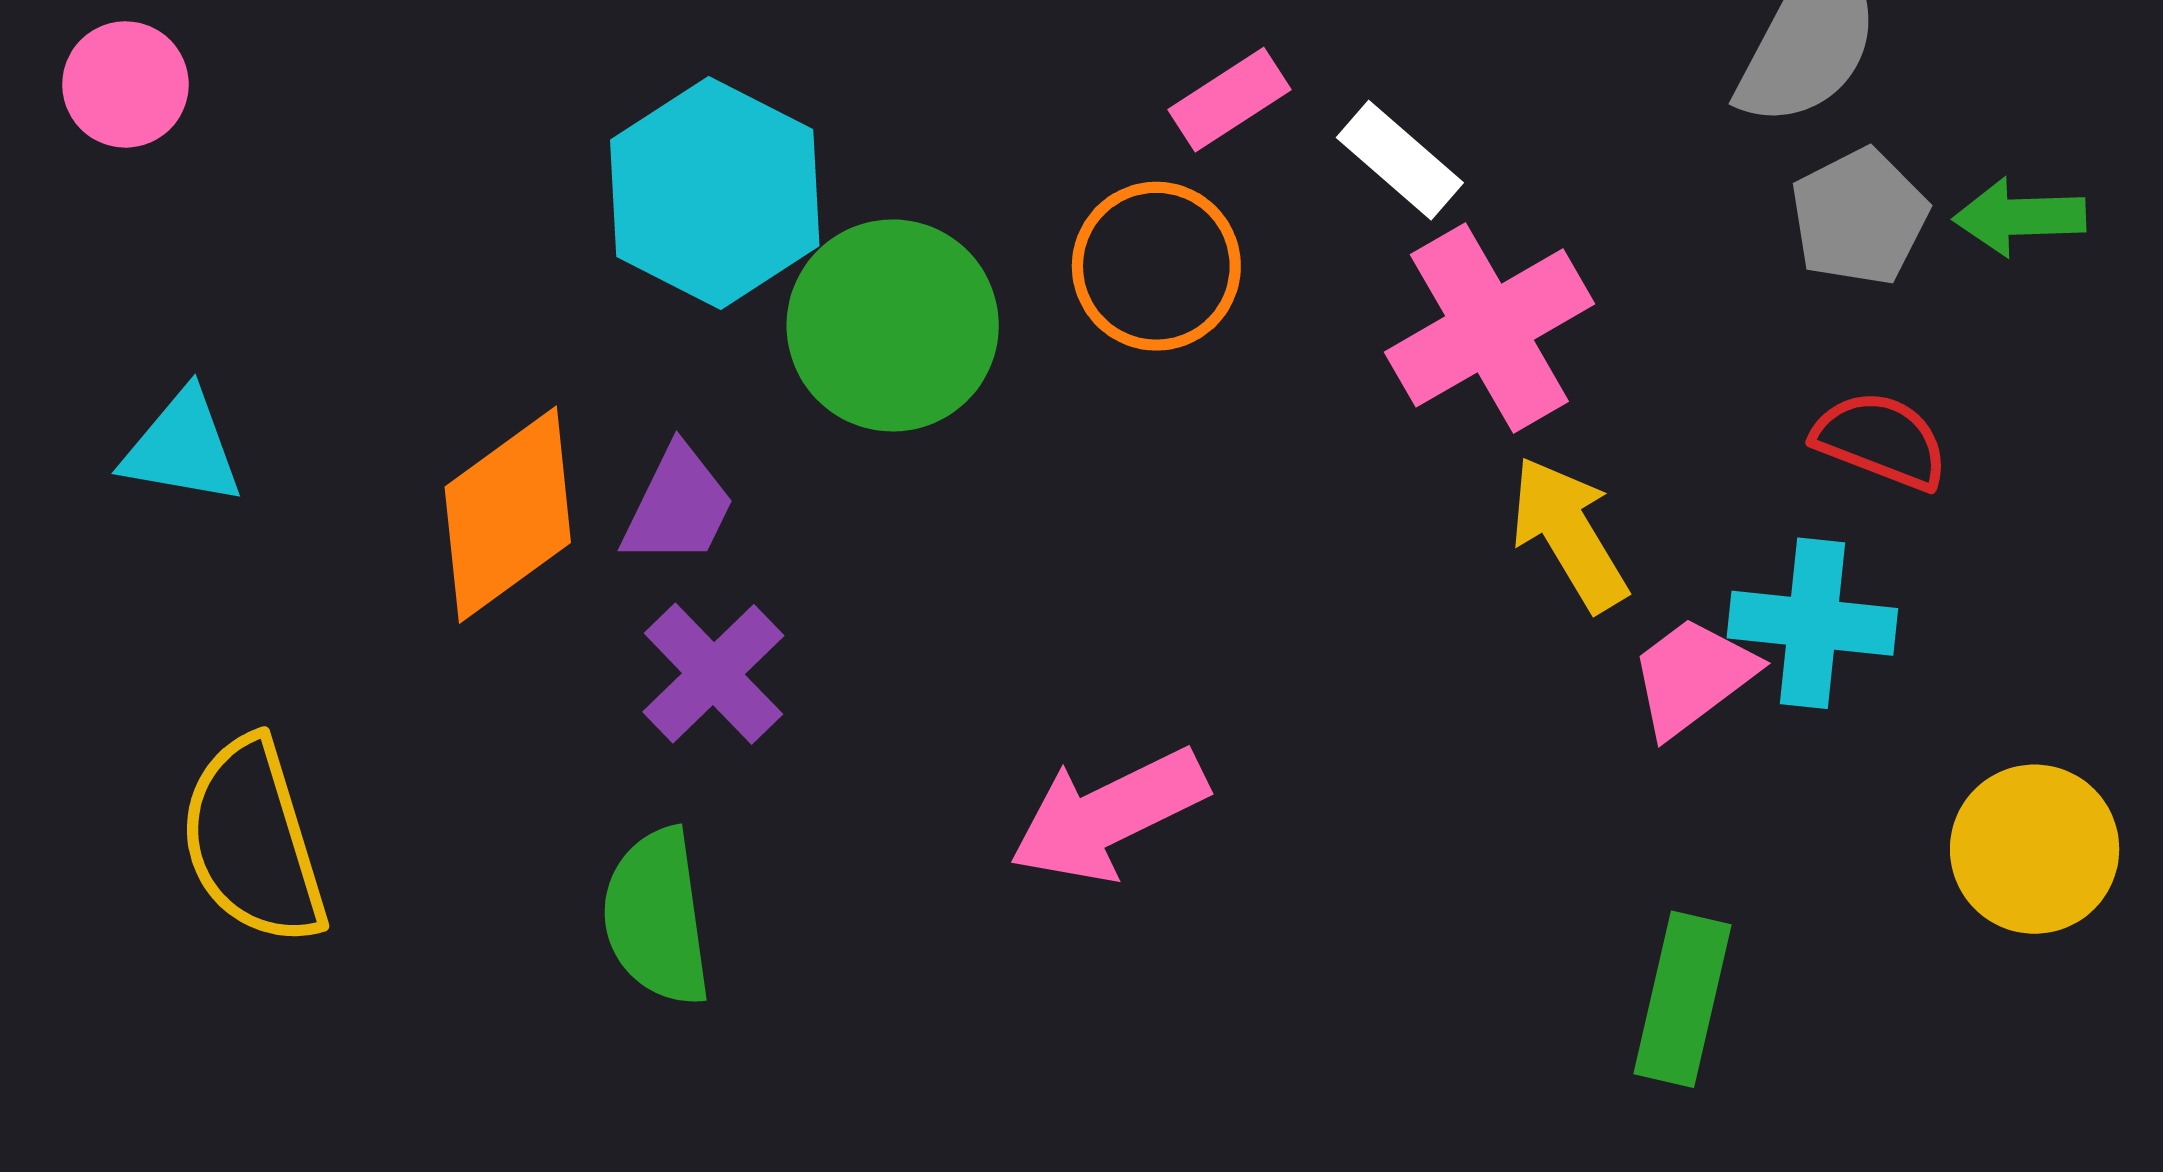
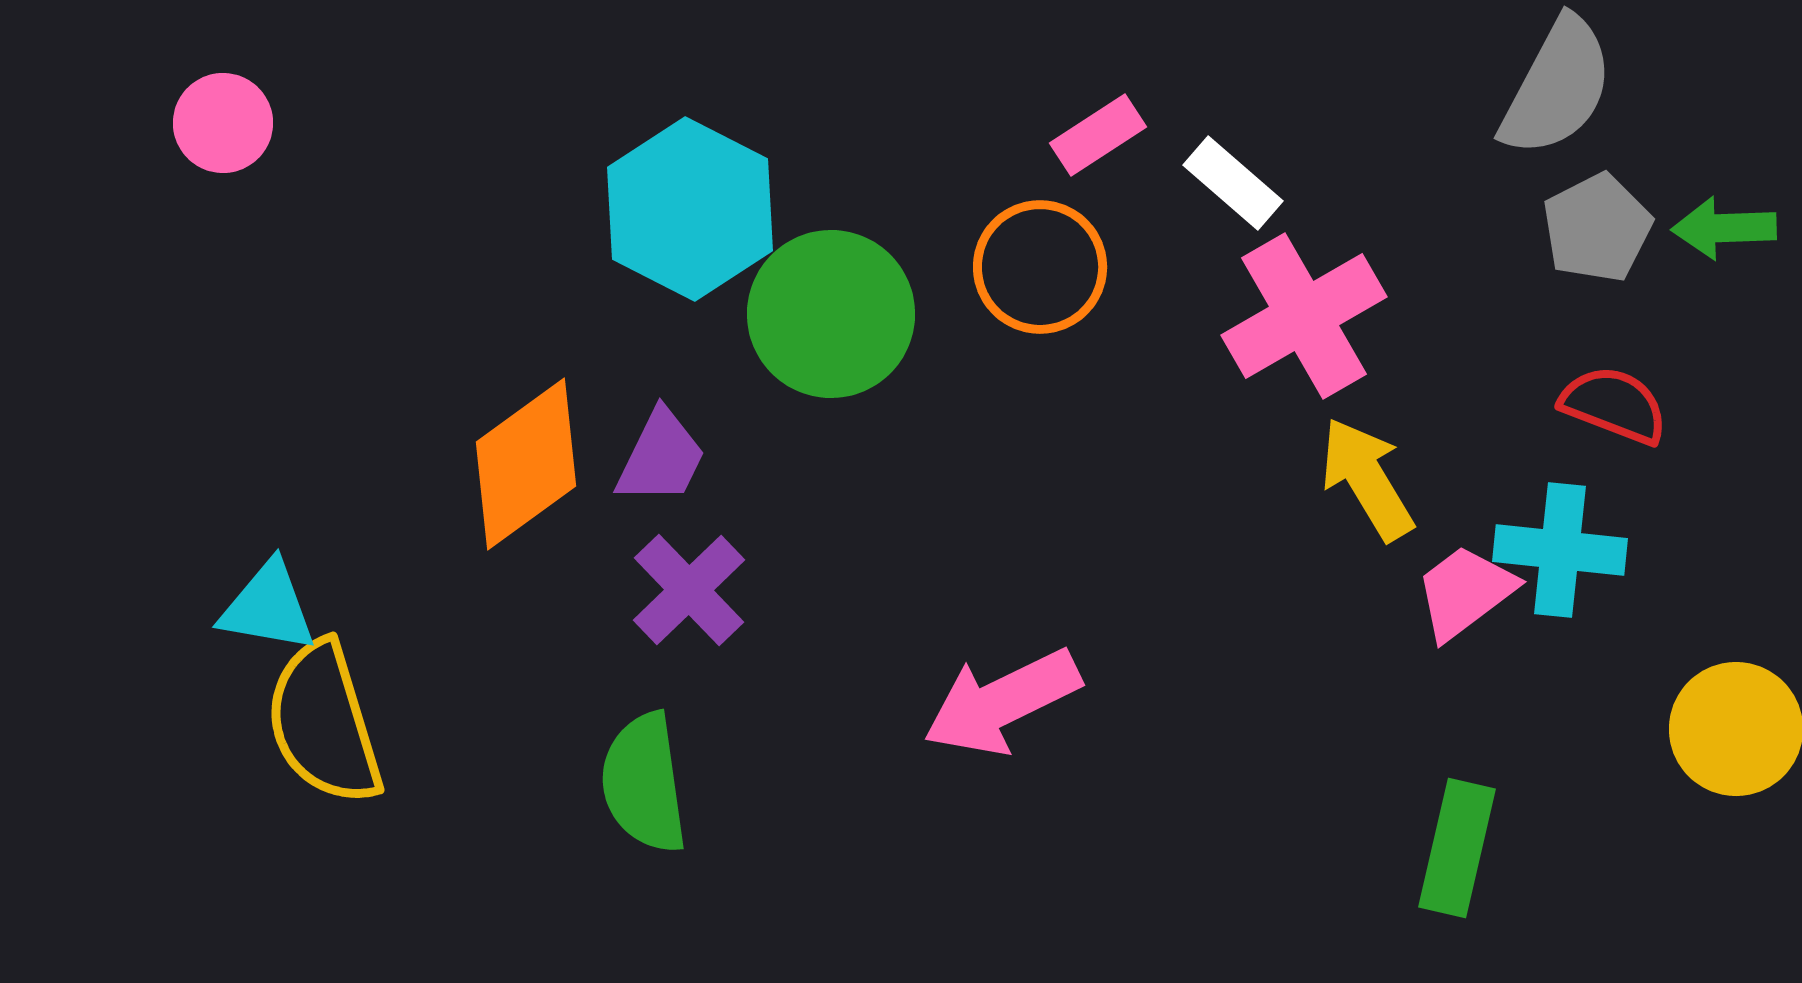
cyan triangle: (182, 448) -> (268, 607), moved

